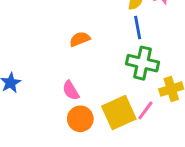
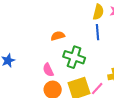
green cross: (142, 63) -> (74, 57), moved

